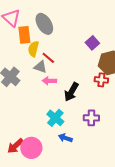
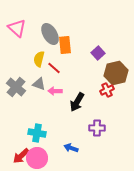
orange rectangle: (24, 35) -> (65, 45), moved
gray triangle: (40, 67) -> (39, 84), moved
red cross: (101, 80) -> (107, 90), turned -32
cyan cross: (55, 118) -> (37, 133), moved, turned -30

